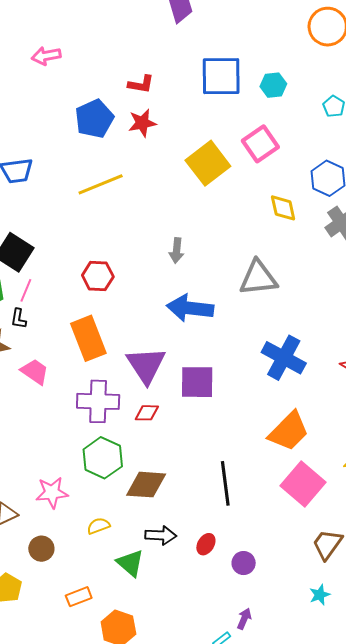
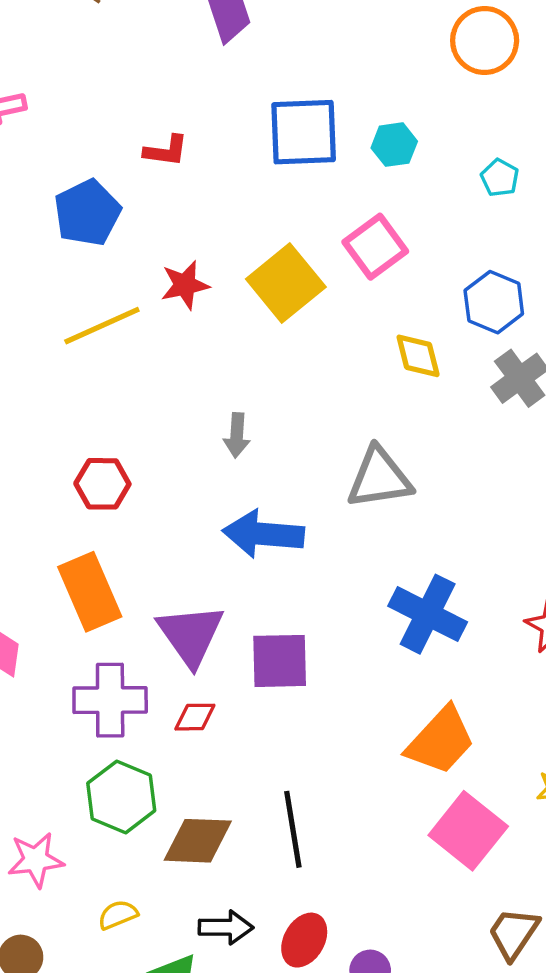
red star: (142, 123) -> (185, 285), moved
black line: (225, 483) -> (293, 829), moved
red ellipse: (206, 544) -> (304, 940), size x1.4

